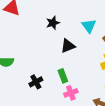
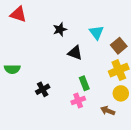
black triangle: (68, 46) -> (75, 53), turned 42
green rectangle: (63, 76) -> (84, 83), moved

